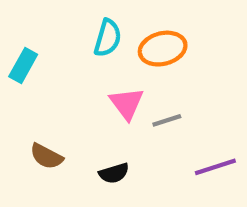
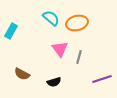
cyan semicircle: (108, 38) -> (51, 18), turned -66
gray line: (167, 120) -> (79, 57), turned -56

